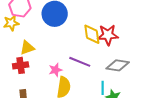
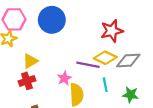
yellow diamond: (92, 34) -> (105, 58), moved, turned -45
cyan line: (103, 88) -> (105, 85), moved

